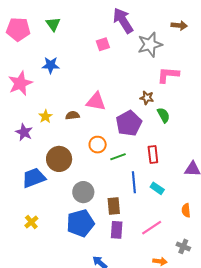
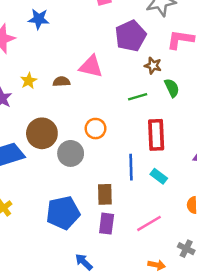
purple pentagon: (129, 123) -> (131, 36), moved
orange circle: (98, 145) -> (96, 129), moved
red rectangle: (153, 155) -> (156, 135), size x1.4
green line: (118, 157) -> (138, 97), moved
gray circle: (83, 192) -> (71, 153), moved

